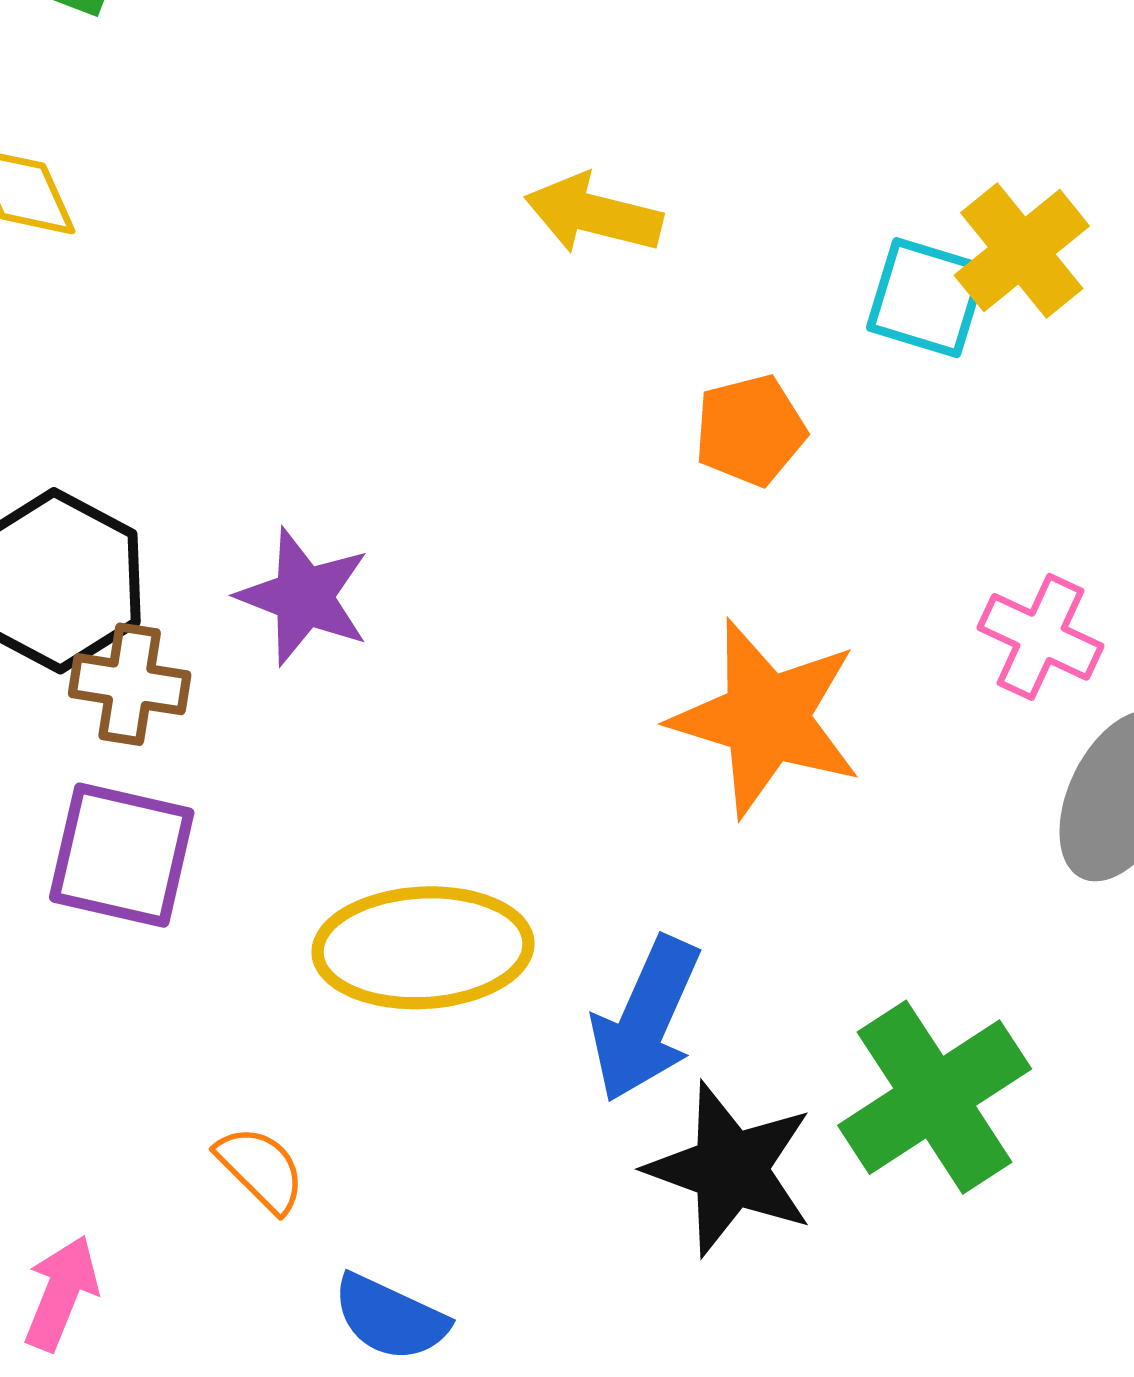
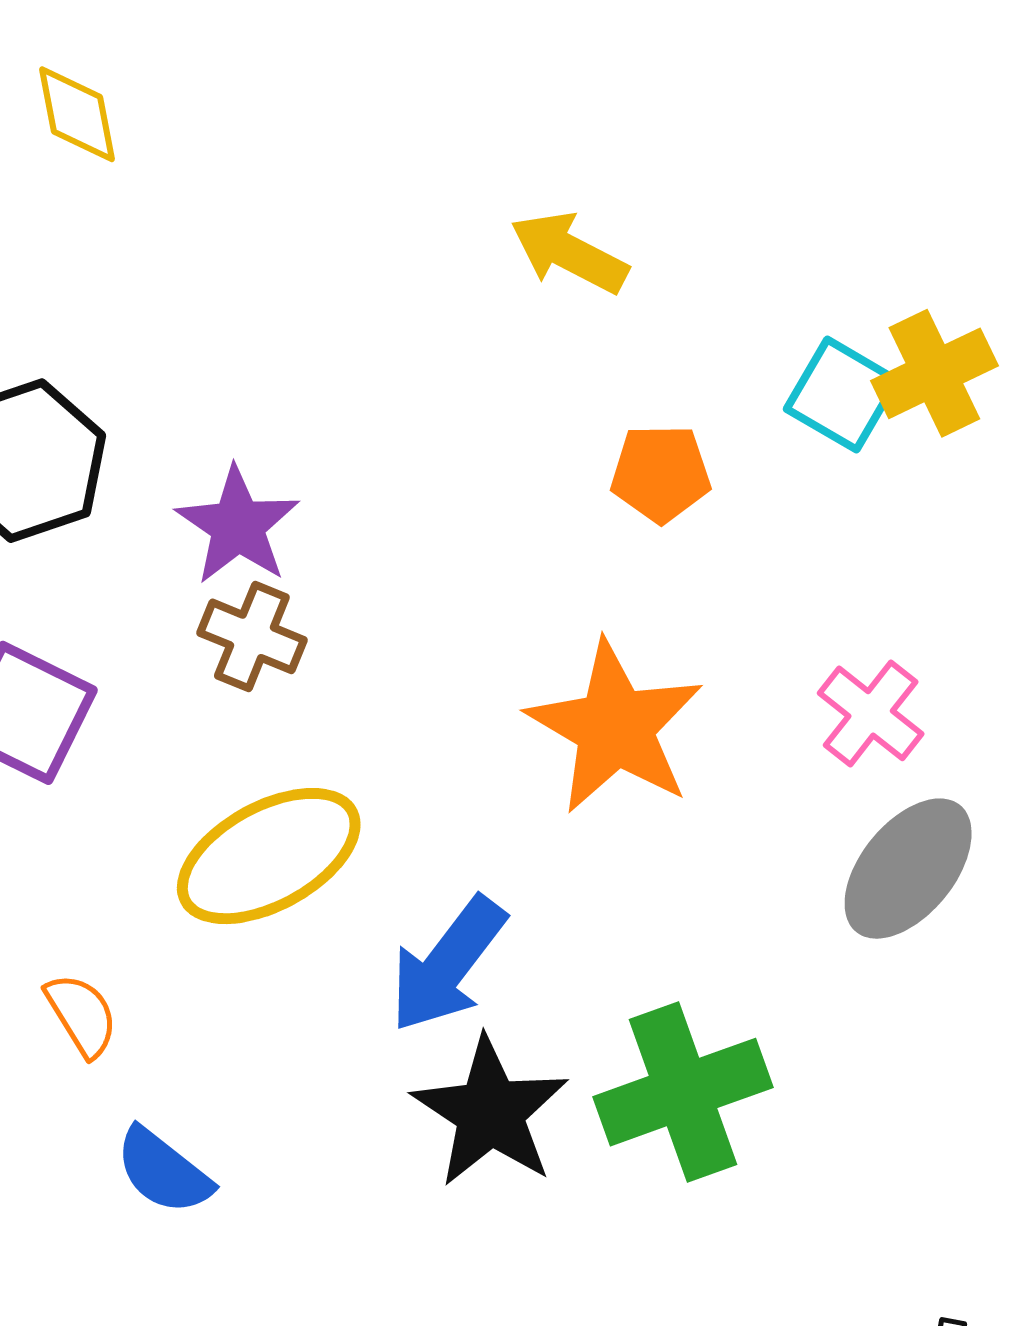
brown cross: (130, 684) -> (252, 636), moved
yellow ellipse: (423, 948) -> (269, 856), turned -39

